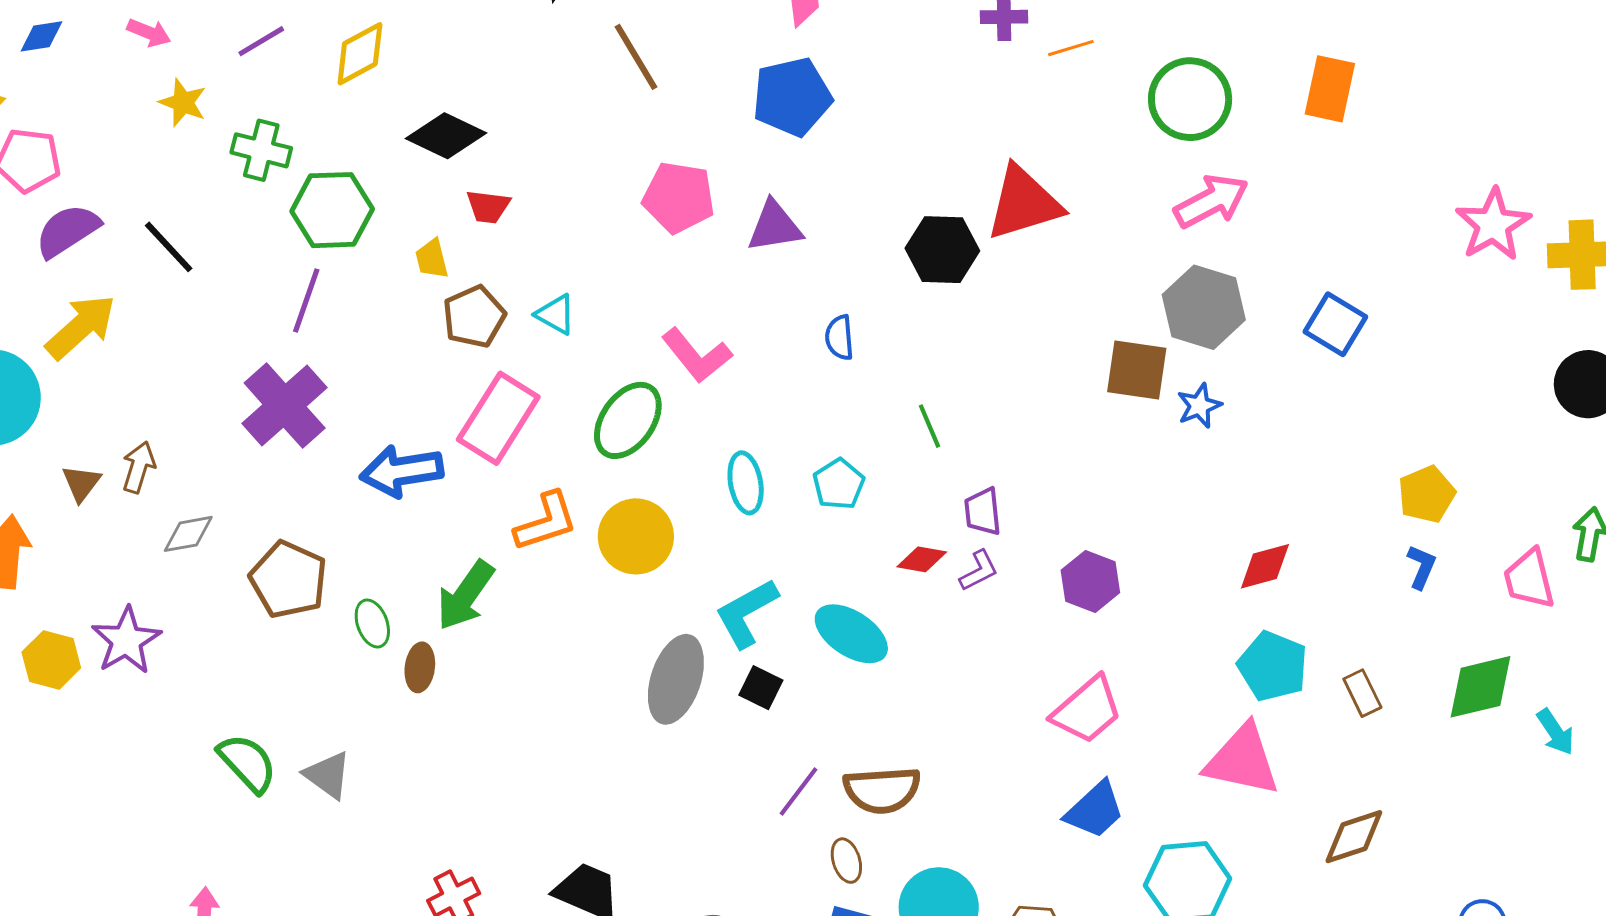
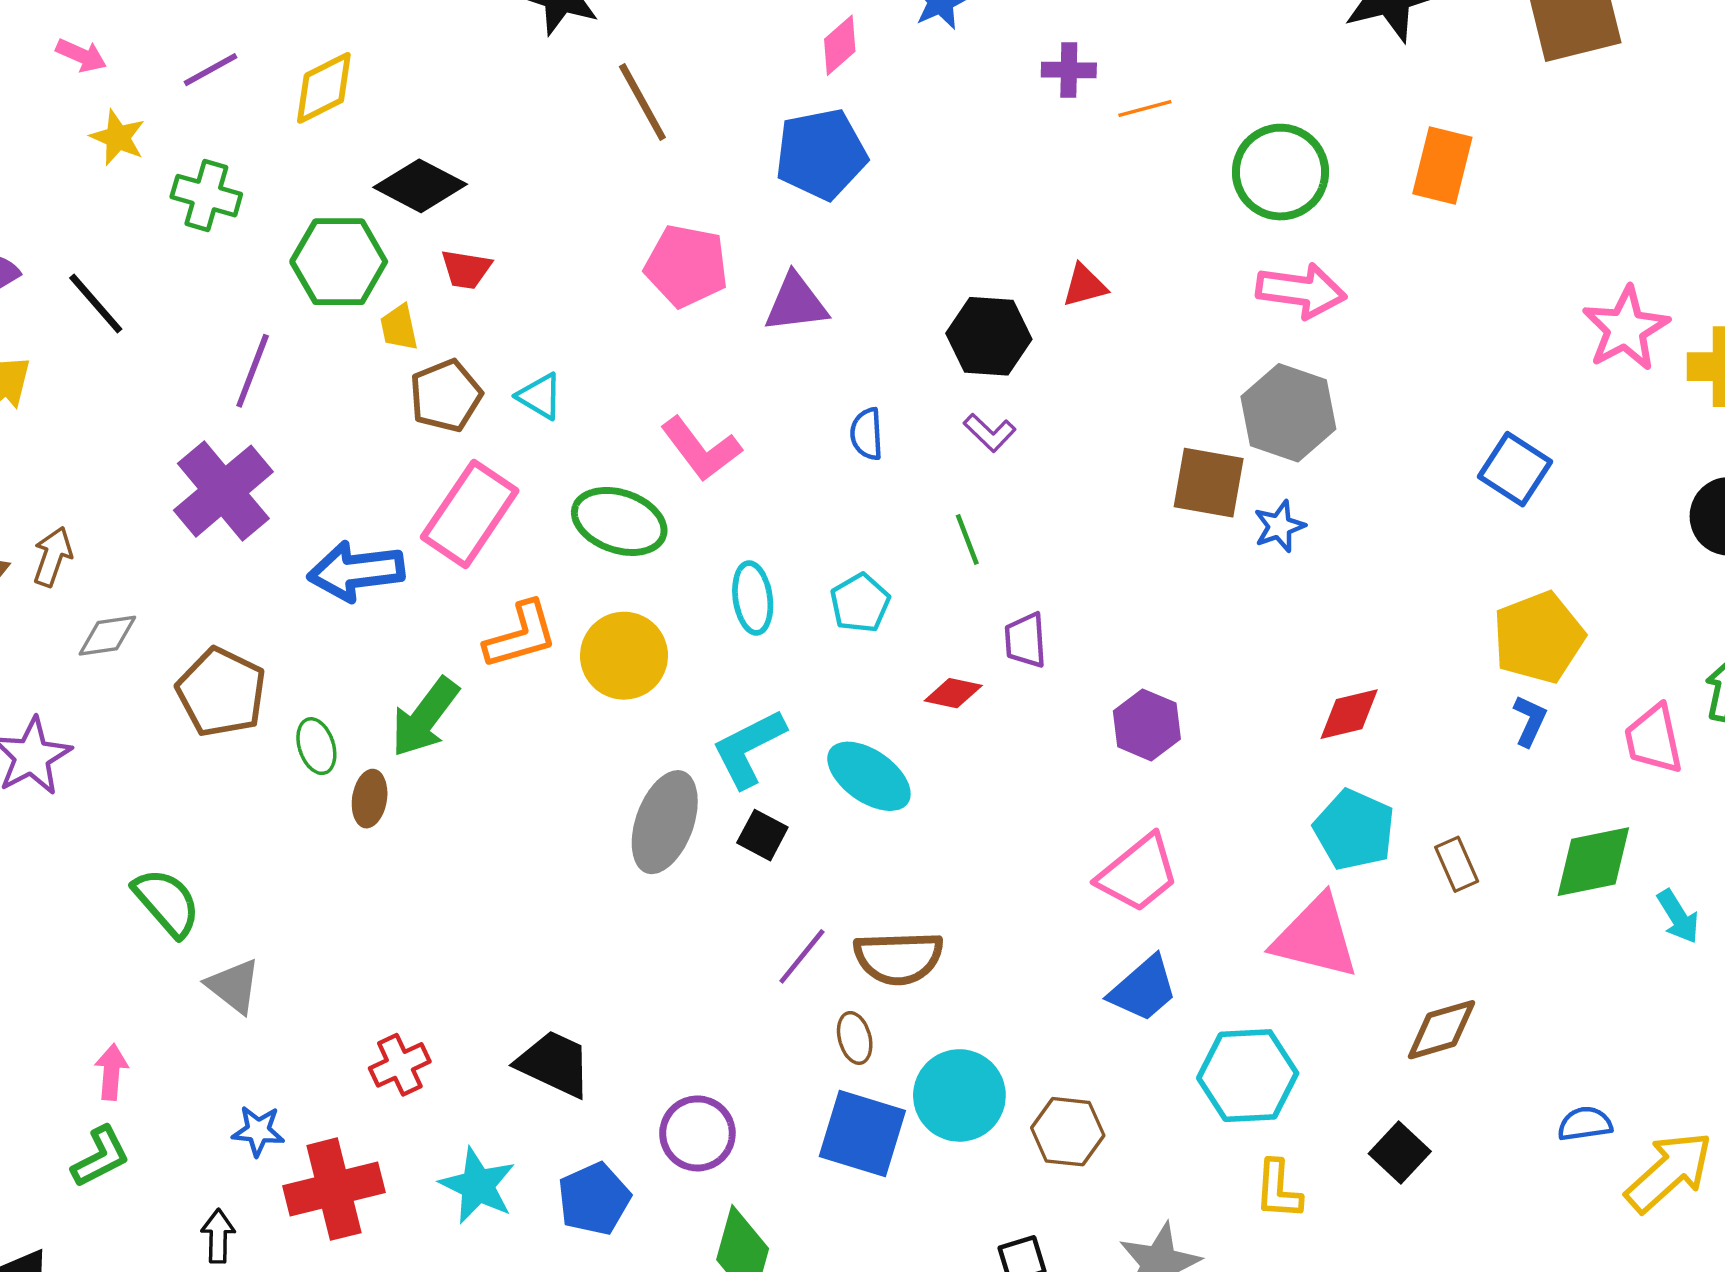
pink arrow: (1211, 201) -> (1301, 291), turned 34
red triangle: (1024, 203) -> (1085, 286), size x0.5
green hexagon: (332, 210) -> (339, 262), moved
blue square: (1335, 324) -> (1515, 469), moved
green ellipse: (628, 420) -> (619, 521), turned 72
yellow pentagon: (1427, 494) -> (1538, 637), size x1.4
purple L-shape: (979, 571) -> (990, 433), moved, turned 69
gray triangle: (328, 775) -> (234, 986), moved

